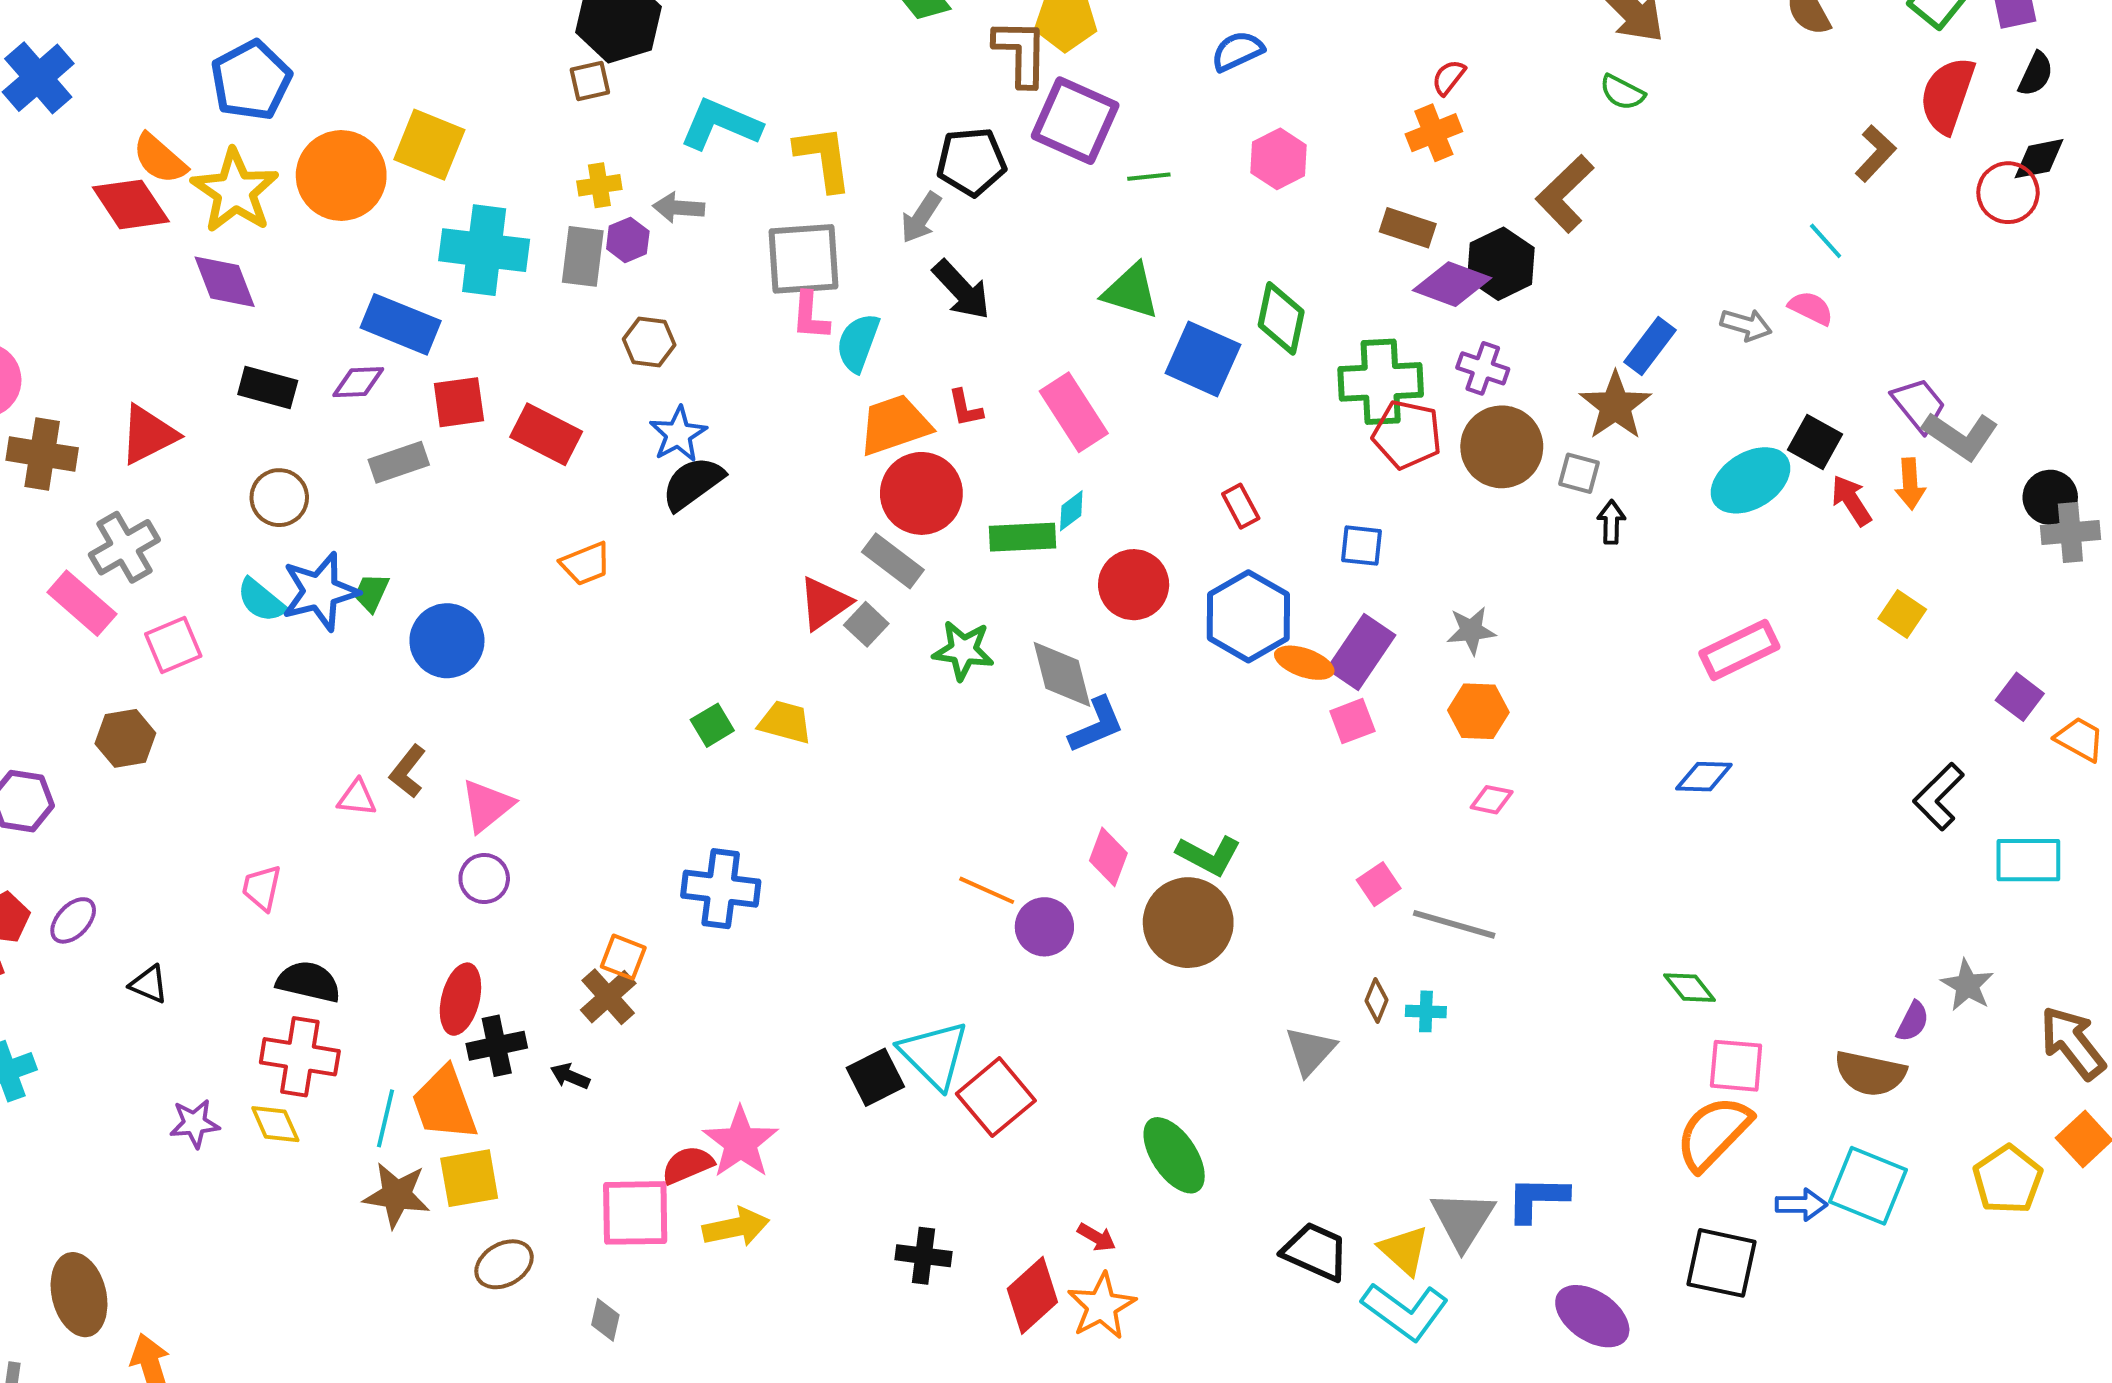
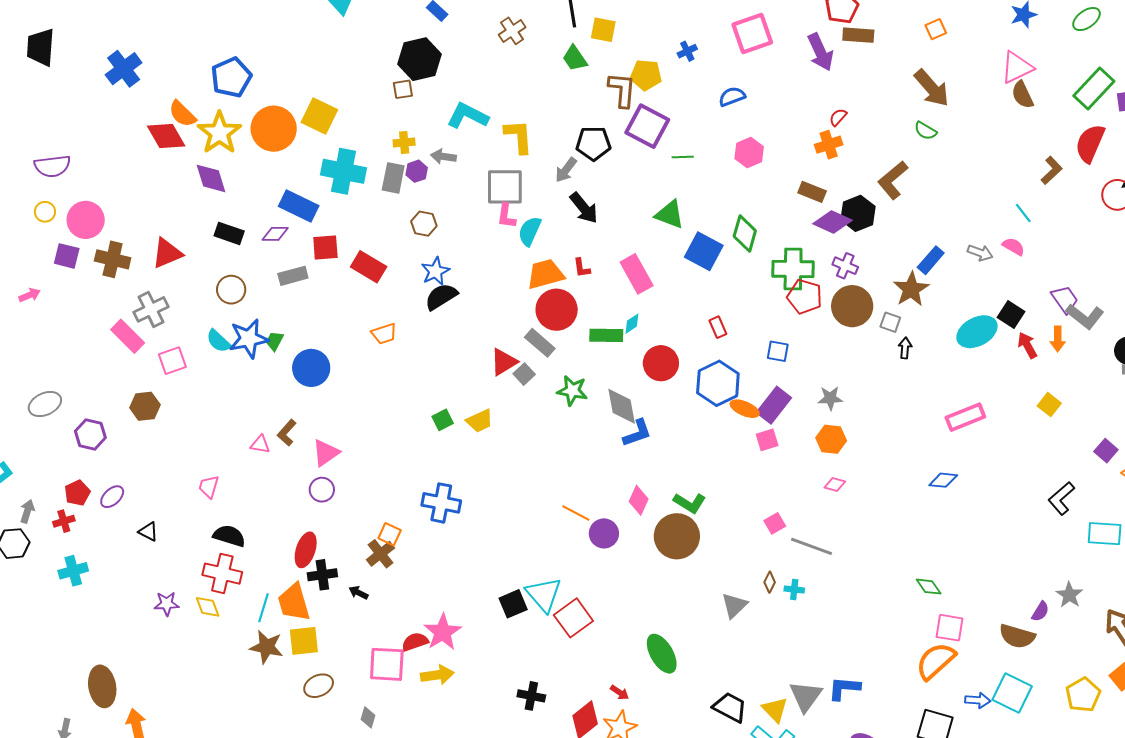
yellow trapezoid: (785, 722) -> (480, 421), turned 136

